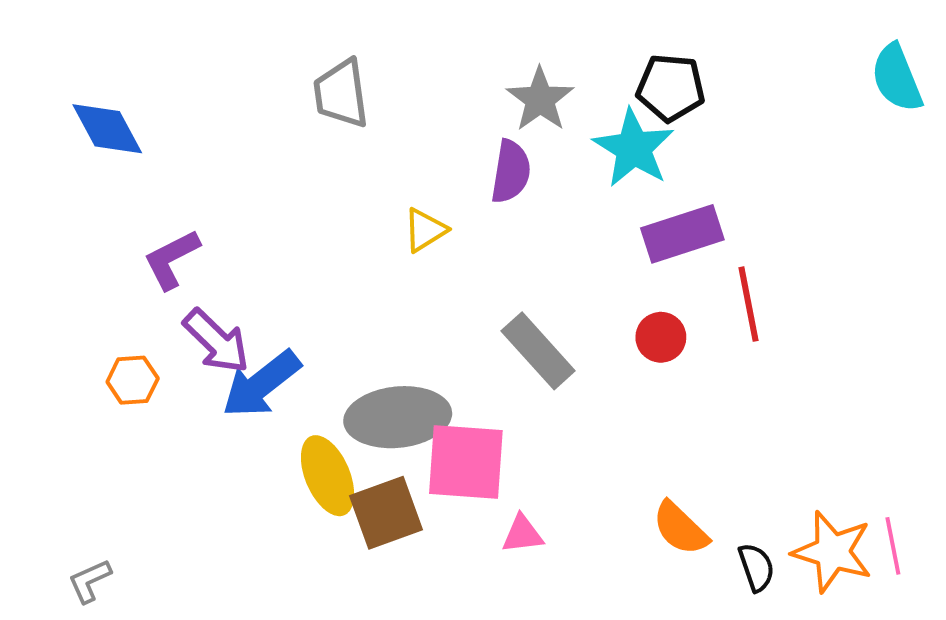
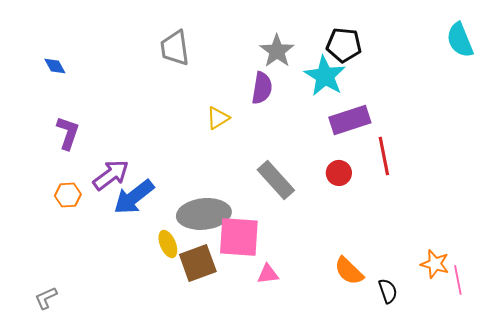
blue diamond: (107, 129) -> (55, 66), size x0.6
purple L-shape: (172, 259) -> (68, 133), moved, turned 136
purple arrow: (216, 341) -> (111, 175), turned -81
yellow ellipse: (328, 476) -> (168, 244), size x0.7
orange star: (832, 552) -> (435, 264), moved, size x0.7

